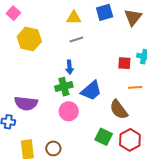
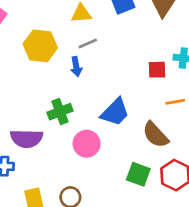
yellow hexagon: (29, 39) -> (40, 46), moved
blue arrow: (69, 67) -> (76, 67), moved
green cross: (64, 87) -> (60, 112), moved

